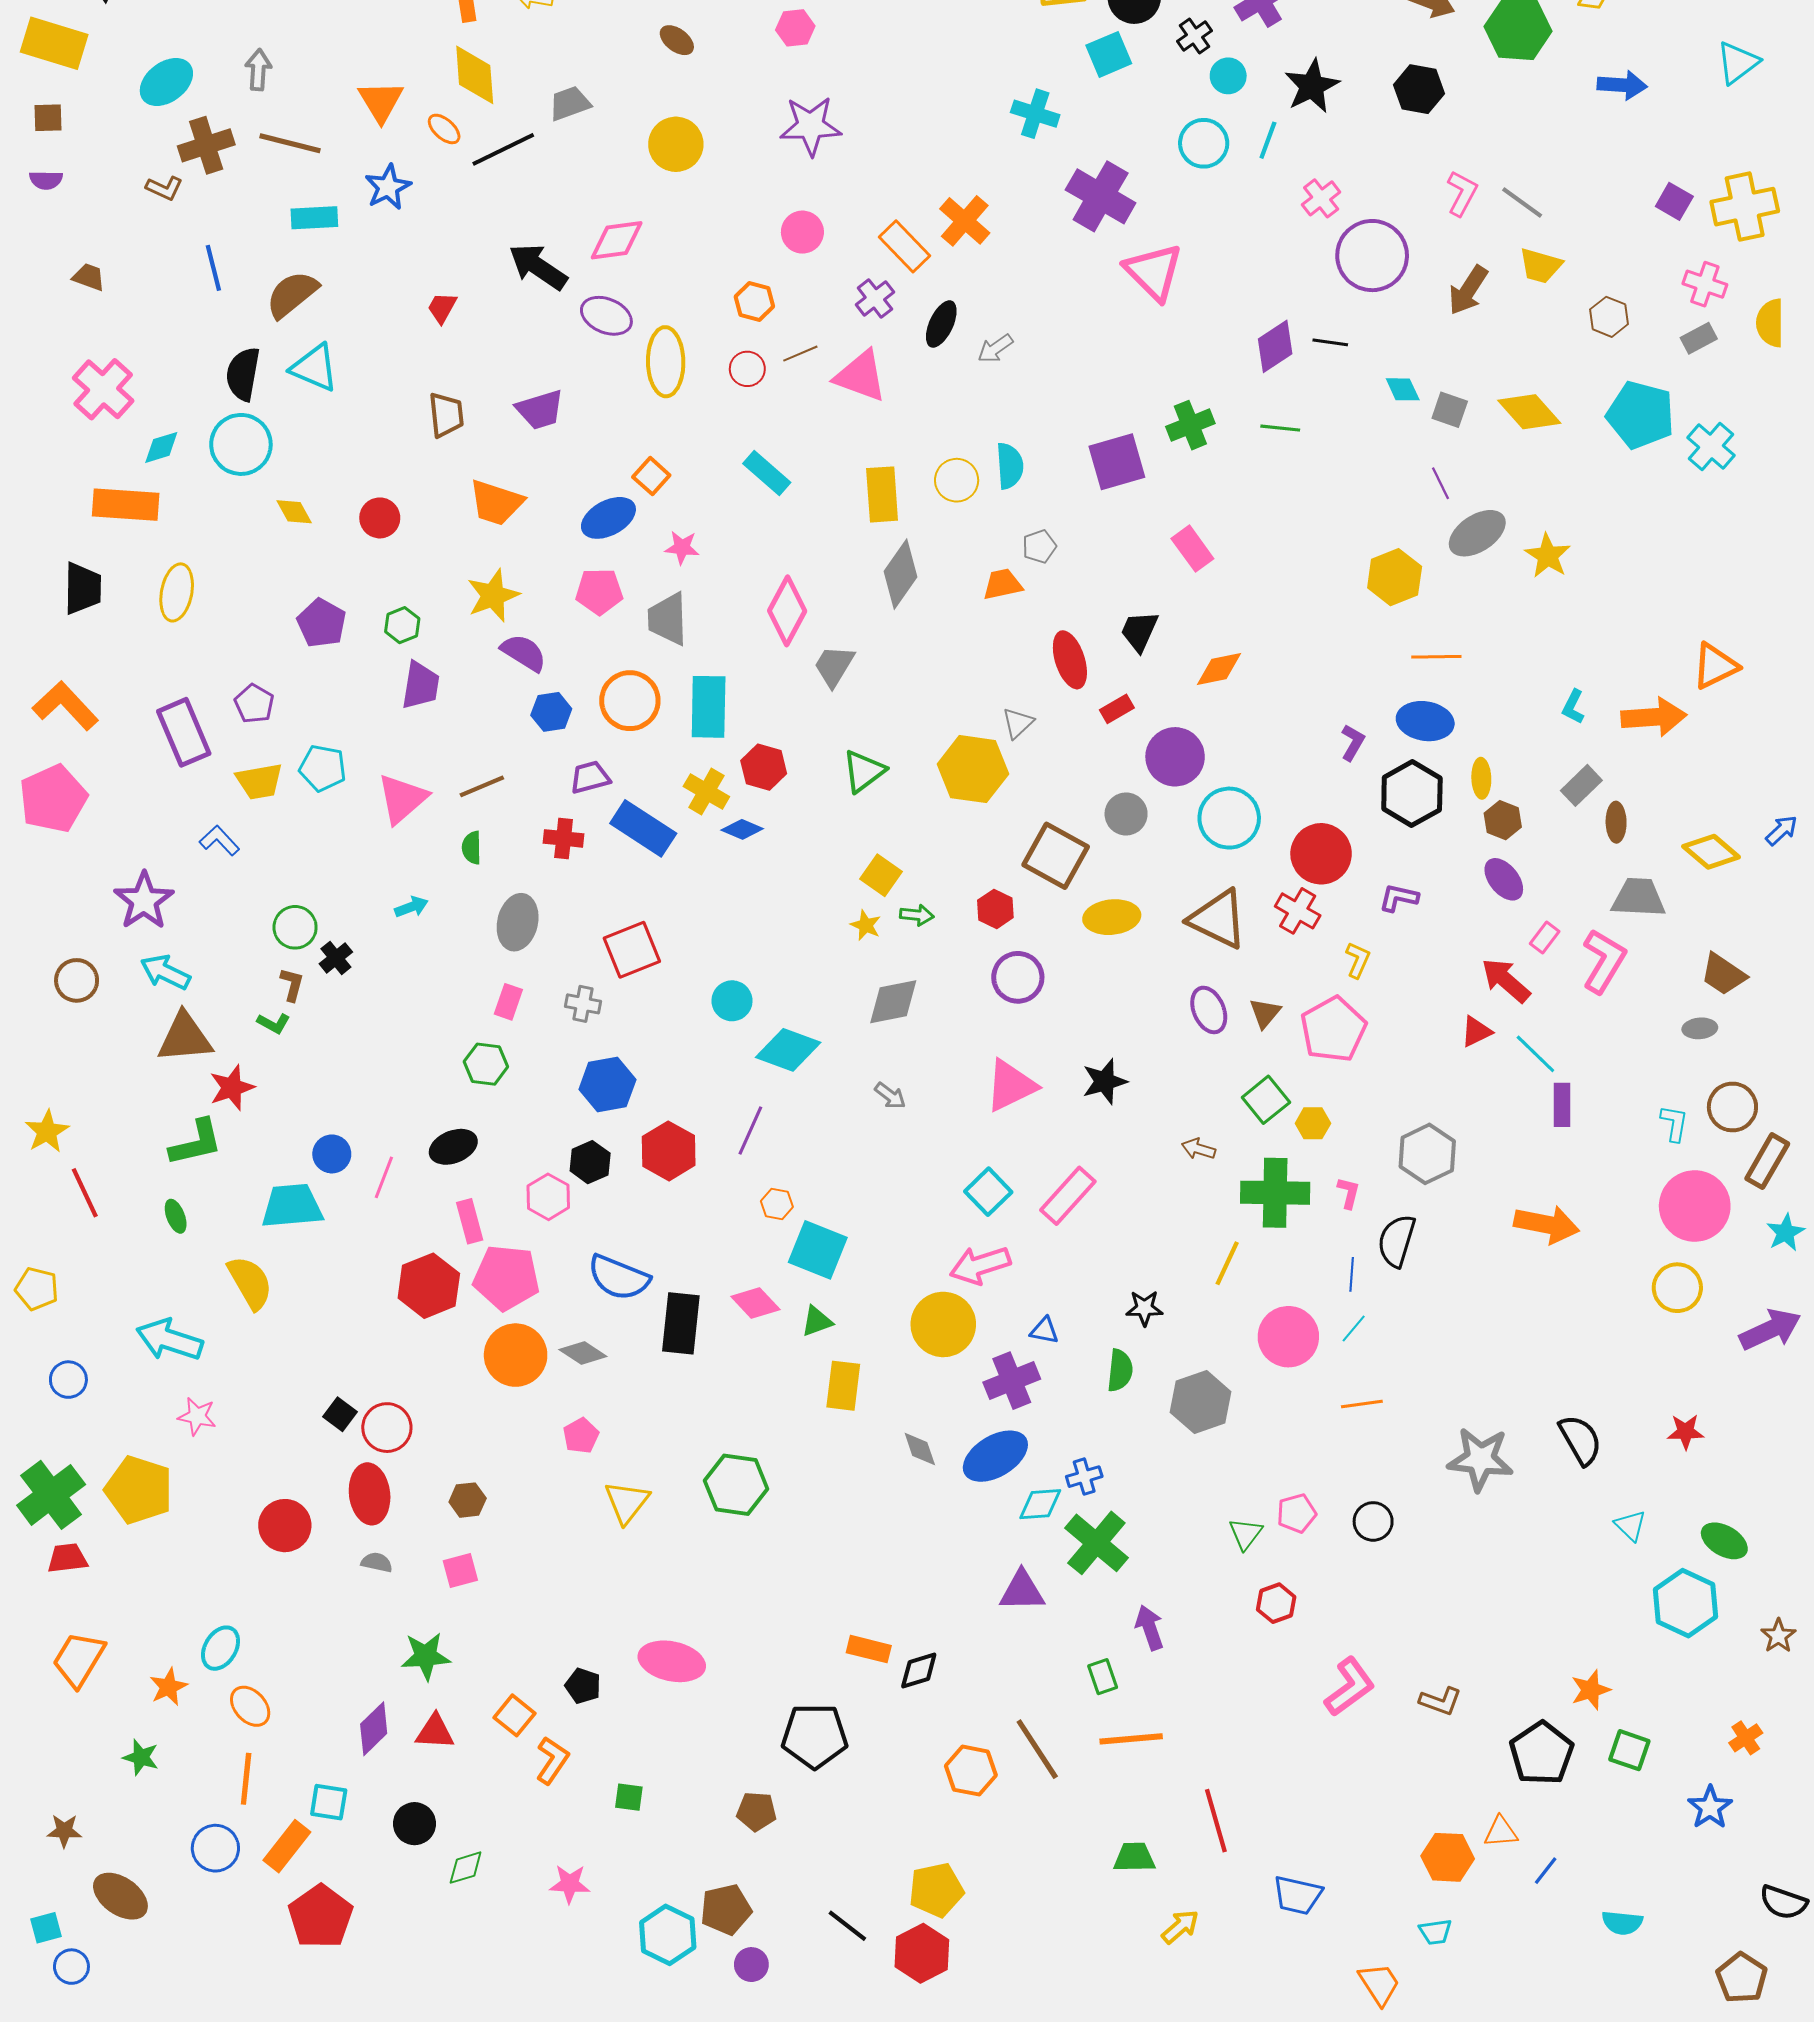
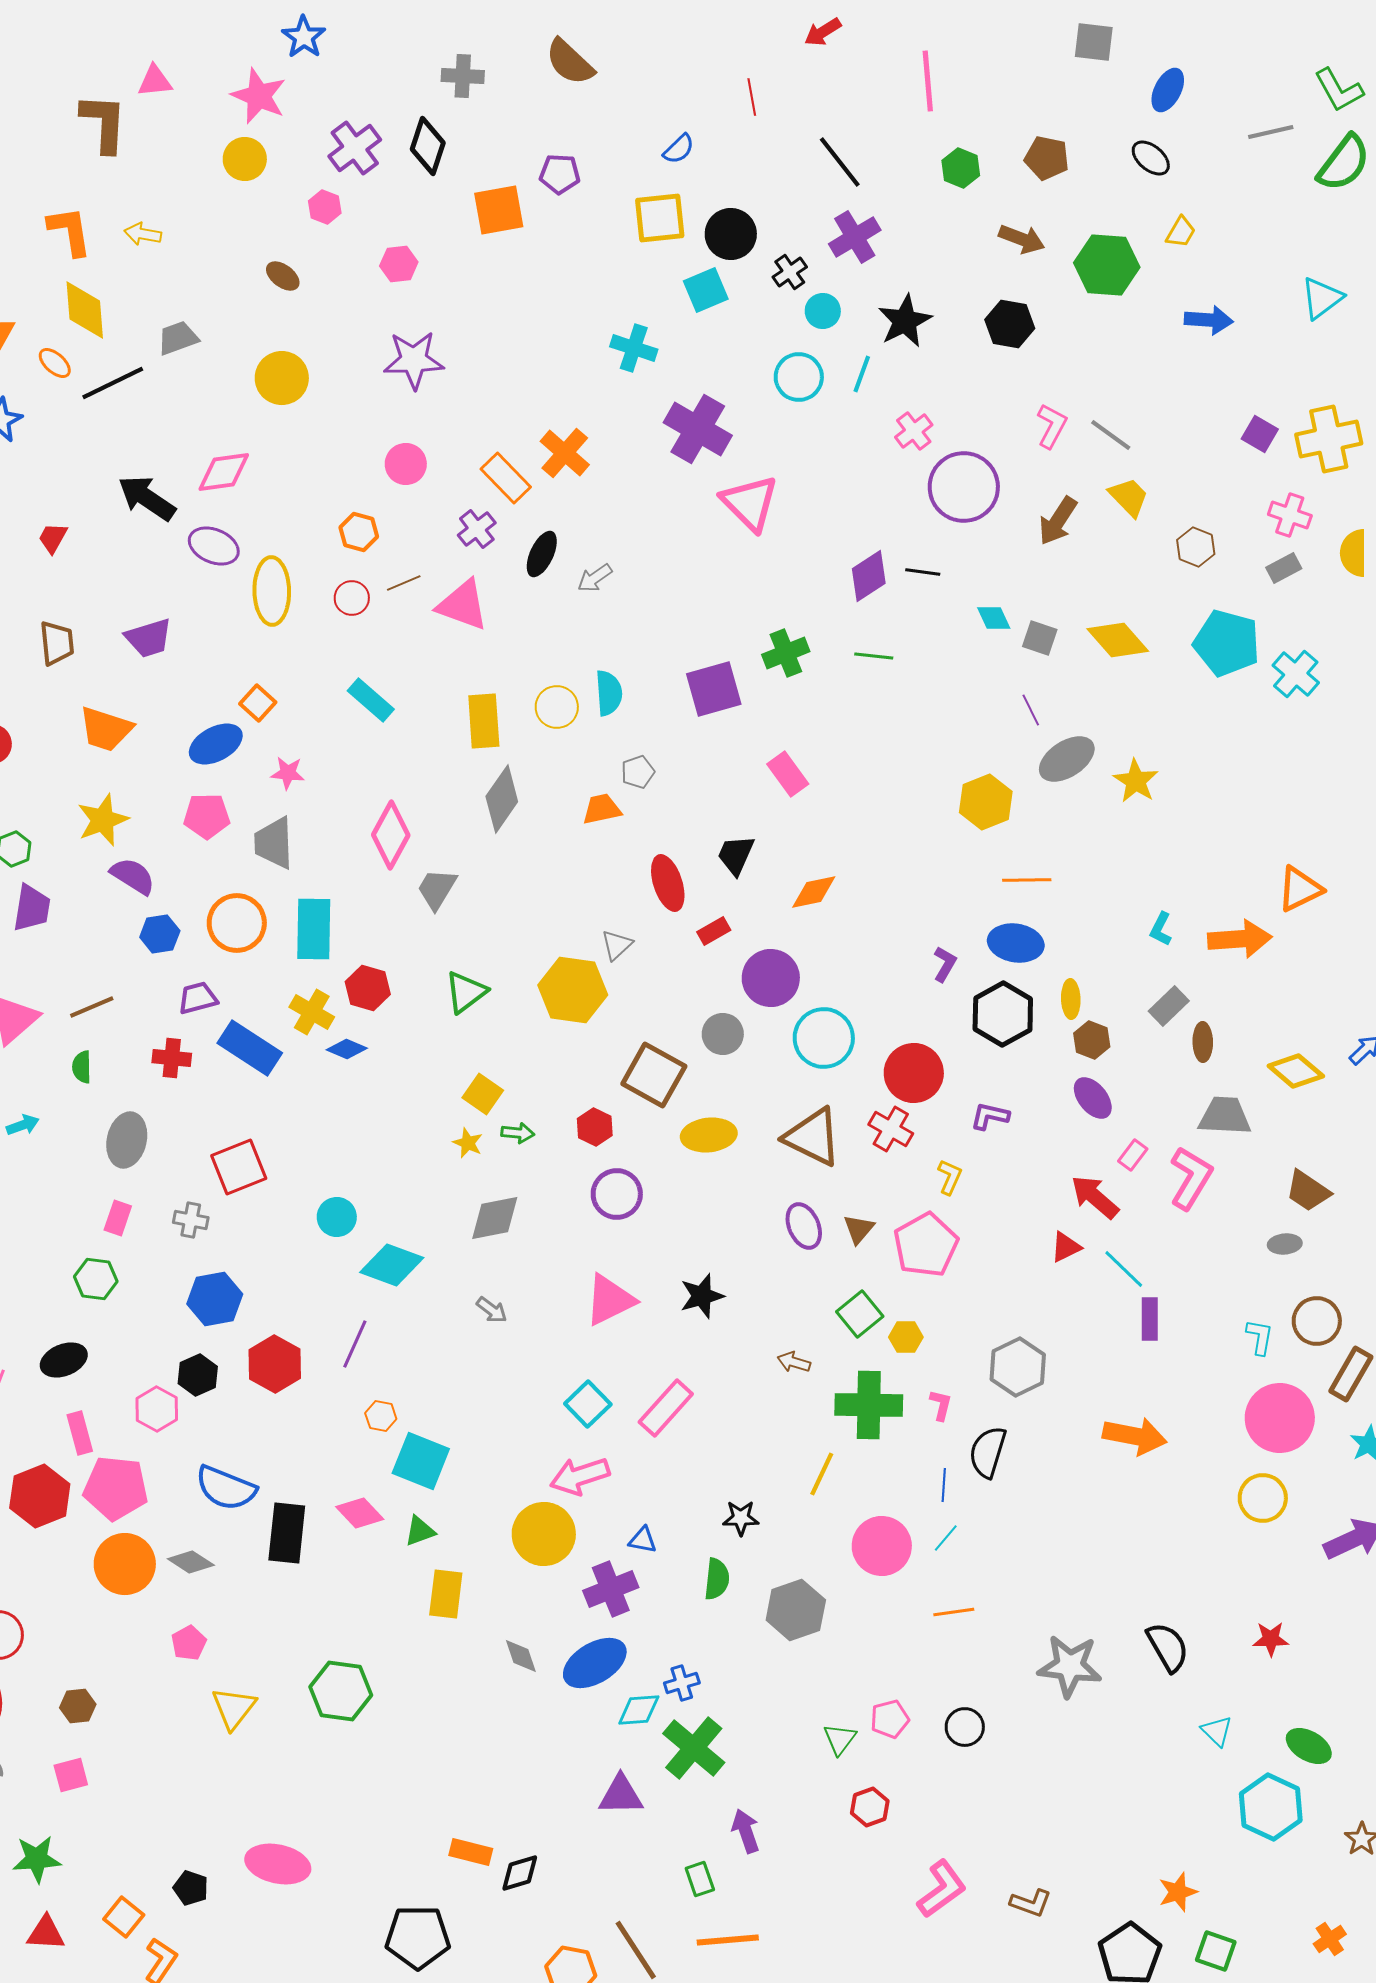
yellow trapezoid: (1541, 266) -> (1129, 497), turned -150

